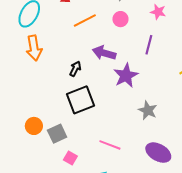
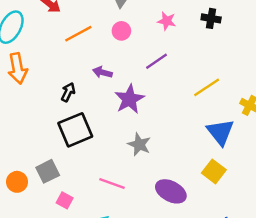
purple line: (149, 45) -> (156, 61), turned 42
purple arrow: (104, 53) -> (102, 72), size x0.7
gray star: (148, 110) -> (139, 144), moved
orange circle: (34, 126) -> (17, 182), moved

